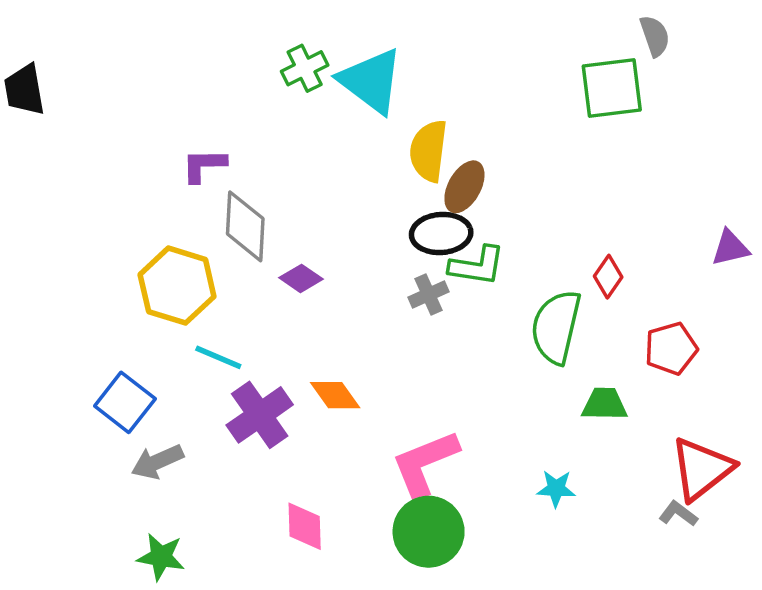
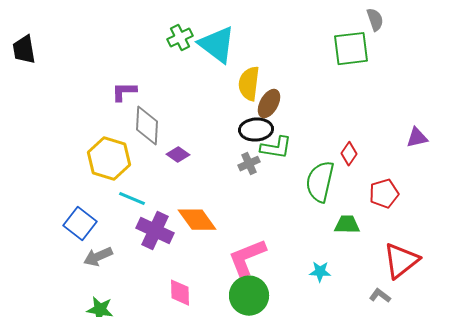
orange diamond: (335, 395) -> (197, 220), size x1.4
purple cross: (260, 415) -> (155, 231), turned -30
gray L-shape: (678, 514) -> (380, 296), moved

